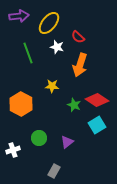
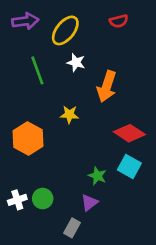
red semicircle: (78, 37) -> (119, 21), moved, turned -56
green star: (74, 105) -> (97, 176), moved
cyan square: (97, 125) -> (129, 167), turned -30
green circle: (39, 138) -> (43, 199), moved
purple triangle: (67, 142) -> (89, 203), moved

